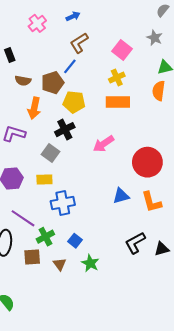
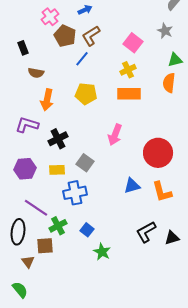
brown pentagon: (53, 83) -> (65, 36), moved, turned -30
black cross: (65, 130) -> (58, 139), moved
pink arrow: (104, 144) -> (115, 135), turned -35
gray square: (51, 153) -> (85, 163), moved
brown triangle: (60, 264) -> (28, 262), moved

